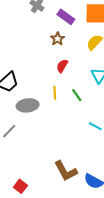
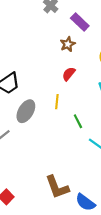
green line: (77, 95) -> (78, 121), moved
gray ellipse: (28, 105) -> (26, 111), turned -60

